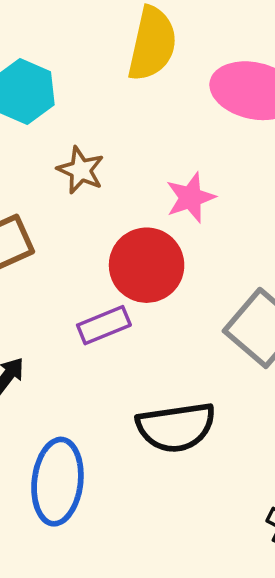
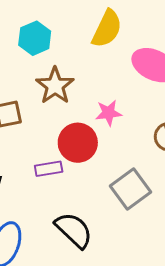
brown star: (81, 170) -> (55, 86), size x1.5
black semicircle: (176, 427) -> (74, 230), turned -141

